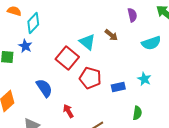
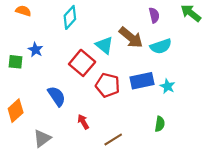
cyan diamond: (33, 23) -> (70, 17), moved
brown arrow: (111, 35) -> (131, 37), size x1.6
cyan semicircle: (151, 43) -> (161, 46), moved
blue rectangle: (118, 87) -> (142, 81), moved, size x1.5

